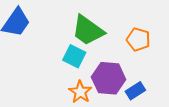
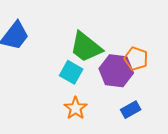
purple hexagon: (109, 78) -> (116, 71), moved

